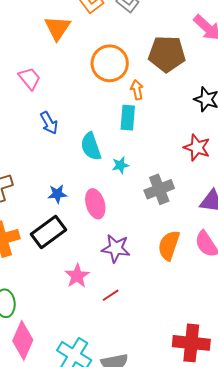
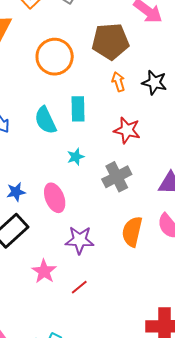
orange arrow: (137, 90) -> (118, 82), moved
cyan semicircle: (91, 146) -> (45, 120), moved
red star: (197, 148) -> (127, 130), moved

